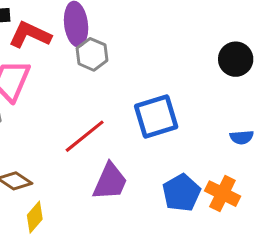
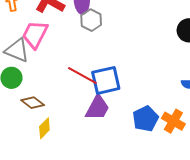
blue square: (156, 117) -> (106, 80), moved
red line: (85, 136) -> (82, 76), turned 64

